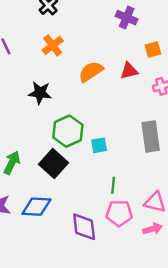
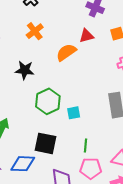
red triangle: (129, 71) -> (87, 36), moved
black square: (53, 164) -> (46, 143), moved, turned -30

